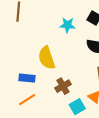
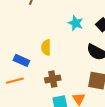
yellow semicircle: (47, 58) -> (46, 47), size x0.7

